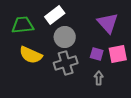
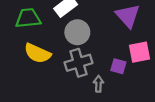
purple square: (97, 54) -> (118, 66), moved
gray arrow: (99, 78) -> (98, 84), moved

